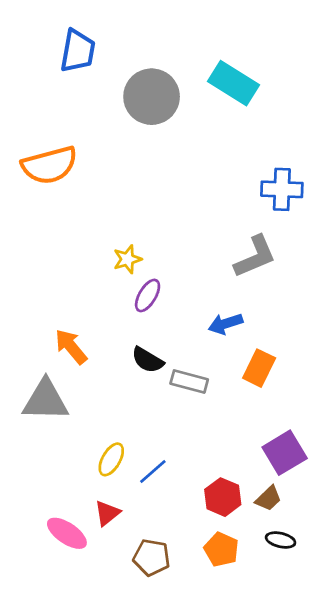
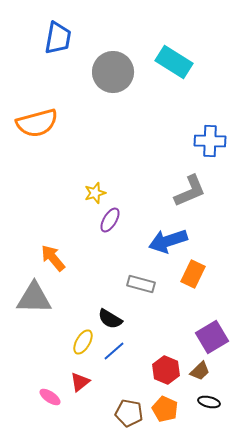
blue arrow: (225, 324) -> (168, 241), size x1.5
black semicircle: (148, 360) -> (110, 319), moved
pink ellipse: (67, 533) -> (50, 397), size x0.7
brown pentagon: (152, 557) -> (129, 413), moved

